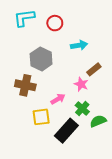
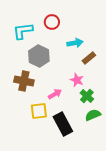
cyan L-shape: (24, 18) -> (23, 31), moved
brown rectangle: (94, 69) -> (89, 58), moved
green cross: (82, 108) -> (87, 96), moved
black rectangle: (66, 131) -> (63, 124), turned -70

